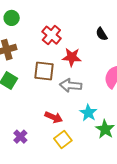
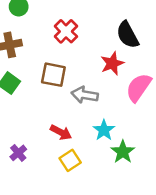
black semicircle: (102, 34) -> (128, 35), size x1.6
red star: (72, 57) -> (112, 63), moved, turned -30

